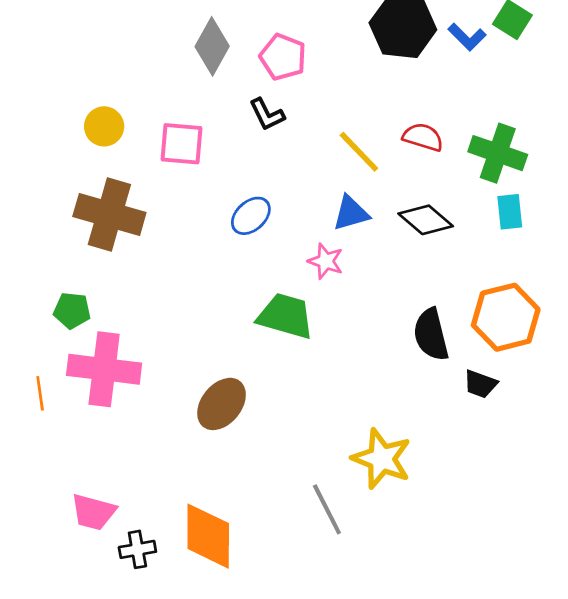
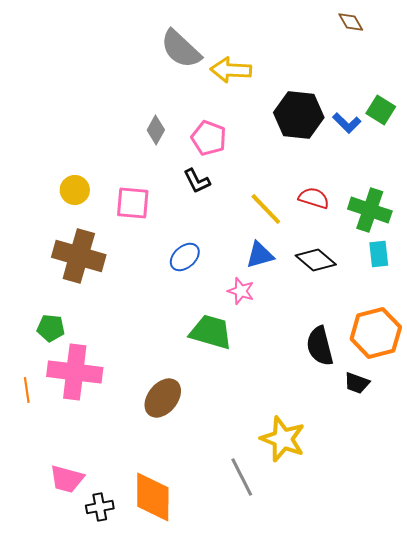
gray diamond: (212, 46) -> (156, 130), size x0.7

